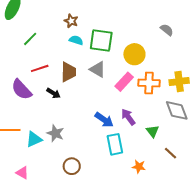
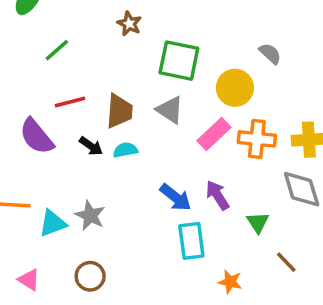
gray semicircle: (167, 30) -> (270, 54), moved
cyan semicircle: (76, 40) -> (125, 150), moved, turned -32
brown circle: (72, 166) -> (90, 276), moved

